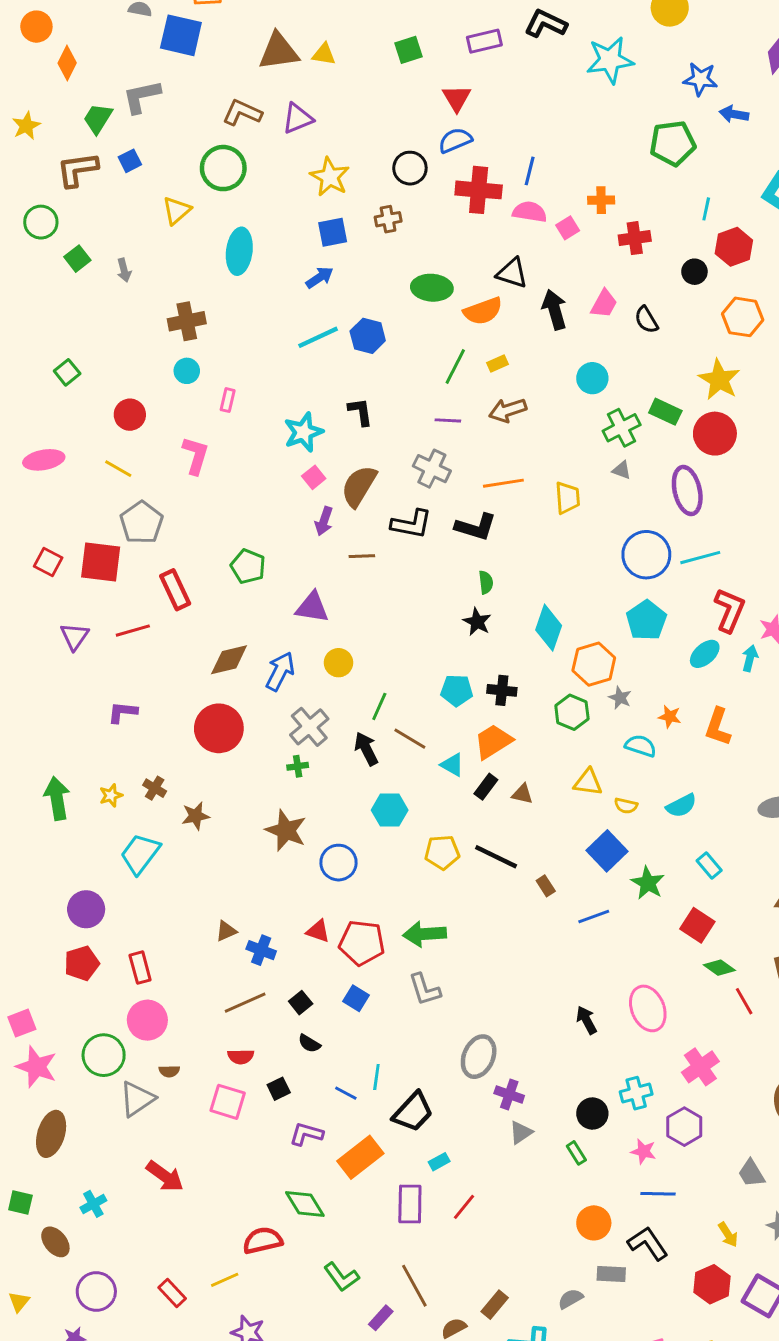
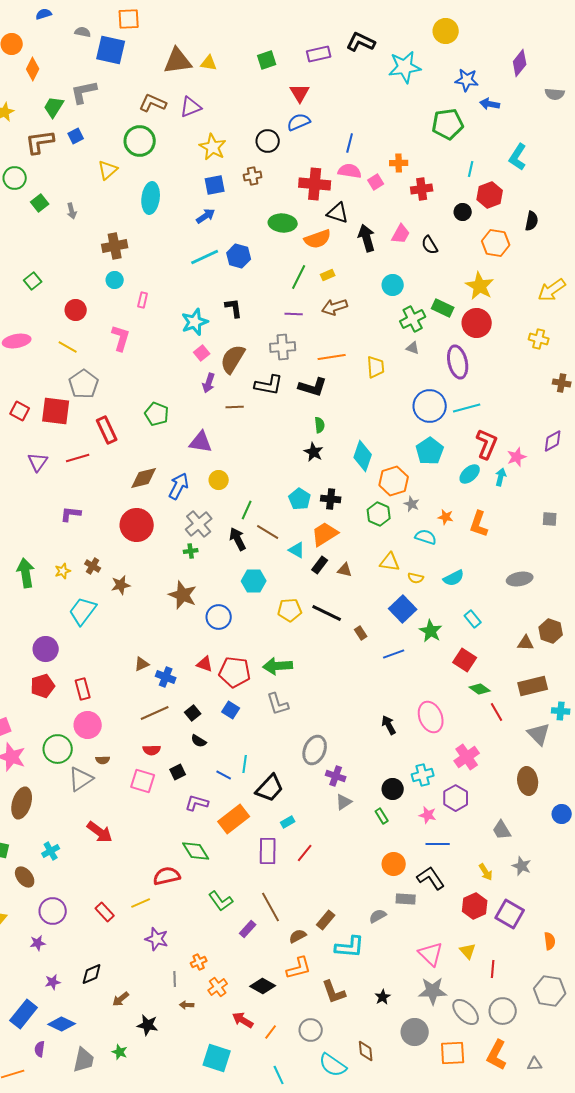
red cross: (479, 190) -> (315, 184), moved
gray cross: (432, 469) -> (283, 347), turned -30
cyan pentagon: (457, 690) -> (300, 499), turned 30

